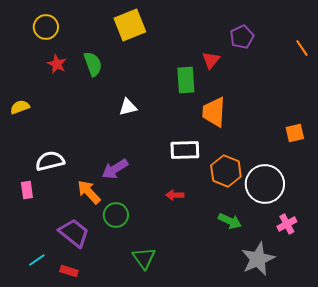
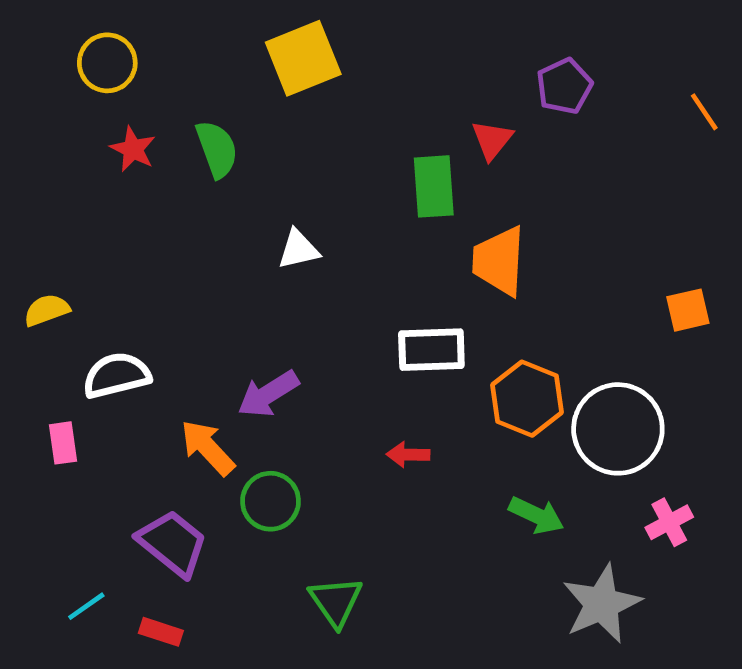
yellow semicircle: (20, 107) -> (47, 310), moved

